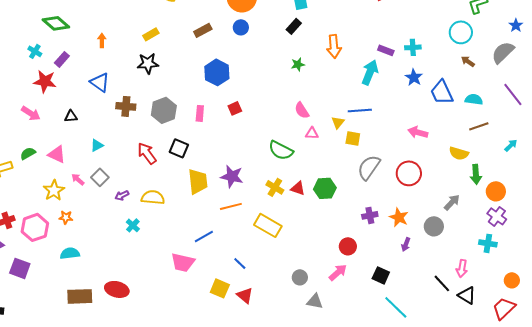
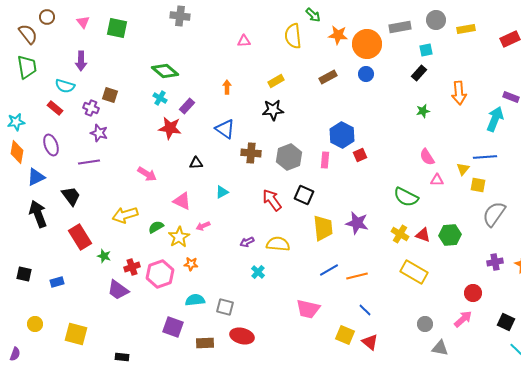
green diamond: (56, 23) -> (165, 71), moved
blue hexagon: (217, 72) -> (342, 135), moved
pink arrow: (31, 113) -> (147, 174), moved
green semicircle: (28, 153) -> (156, 227), moved
gray square: (100, 177) -> (225, 307), moved, turned -30
pink arrow: (78, 179) -> (203, 226), turned -64
orange line: (231, 206) -> (357, 276), moved
yellow rectangle: (268, 225) -> (414, 272), moved
blue line: (204, 236) -> (329, 270), moved
purple square: (20, 268) -> (173, 327), moved
brown rectangle: (80, 296) -> (205, 343), size x0.7

